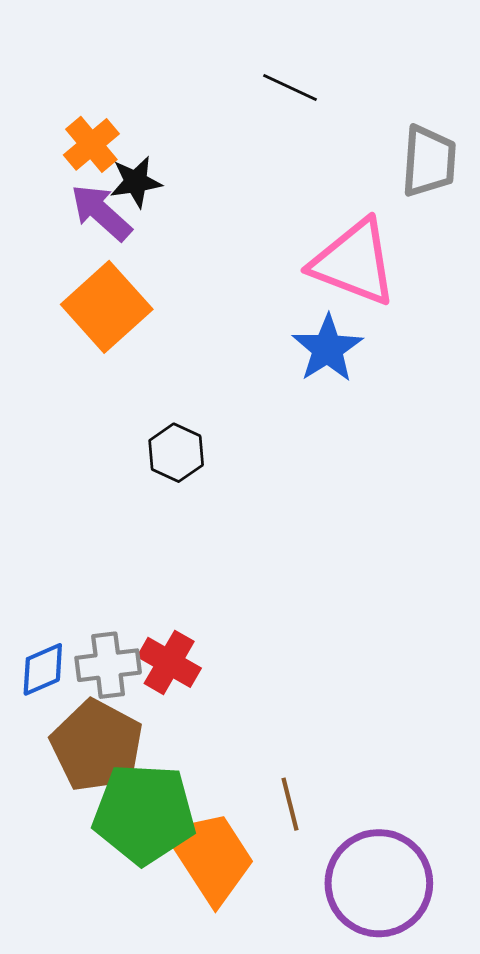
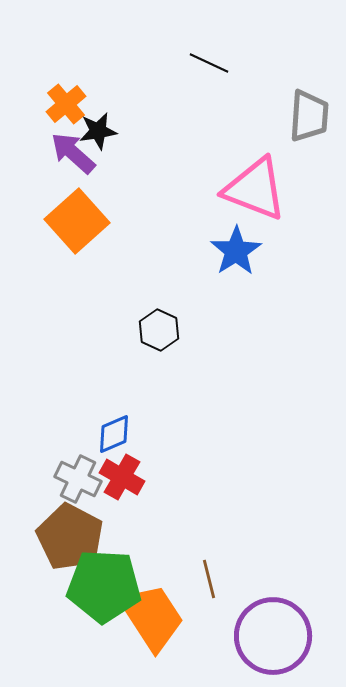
black hexagon: (176, 453) -> (159, 330), moved
gray cross: (108, 665) -> (78, 479), turned 33
blue diamond: (43, 669) -> (114, 434), moved

